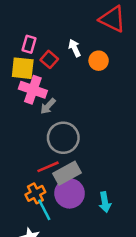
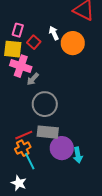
orange circle: (99, 61) -> (73, 43), size x1.5
red line: (48, 167) -> (24, 135), moved
gray rectangle: (67, 173) -> (48, 132), turned 35
purple circle: (70, 193) -> (62, 148), moved

